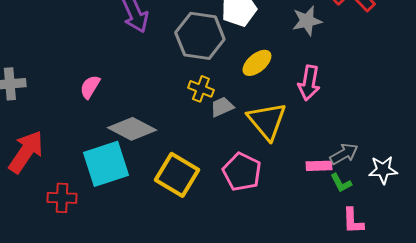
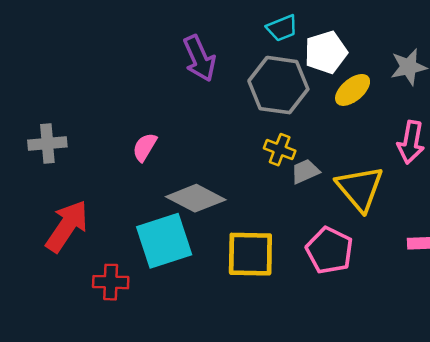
yellow ellipse: (257, 63) -> (353, 90), moved
yellow square: (177, 175) -> (250, 254), turned -30

